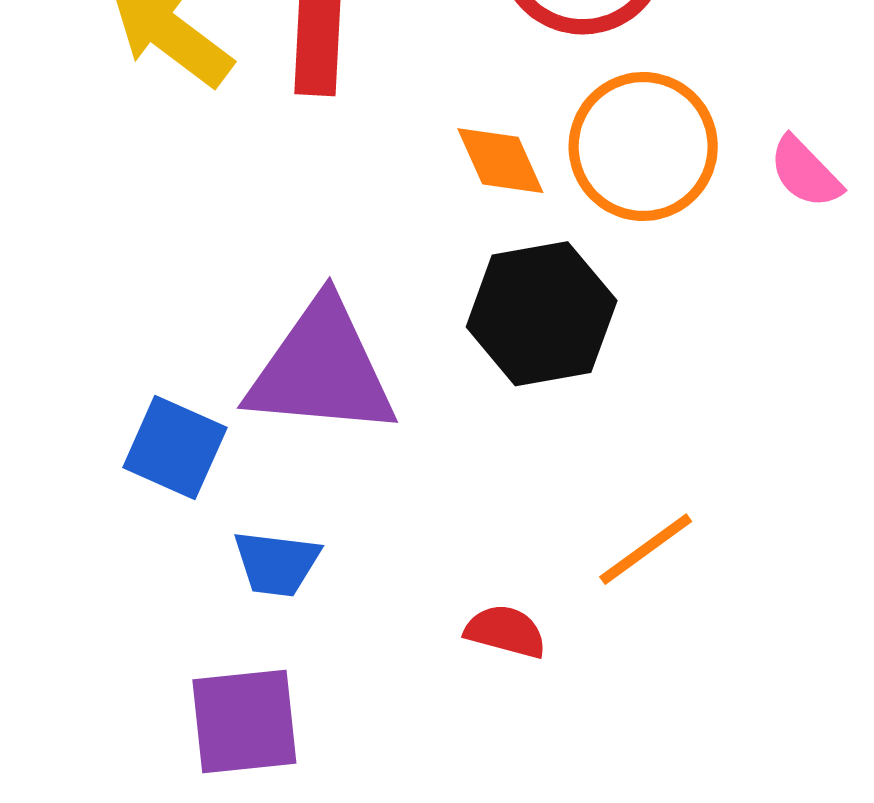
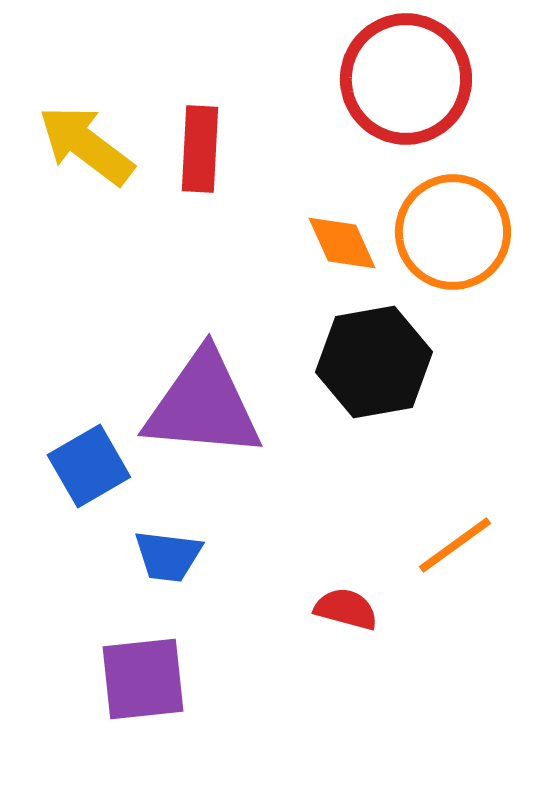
blue square: (175, 448) -> (89, 466), turned 36

